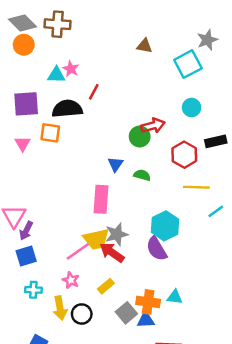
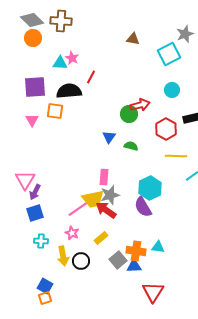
pink rectangle: (101, 199) -> (104, 177), moved, size x0.7

